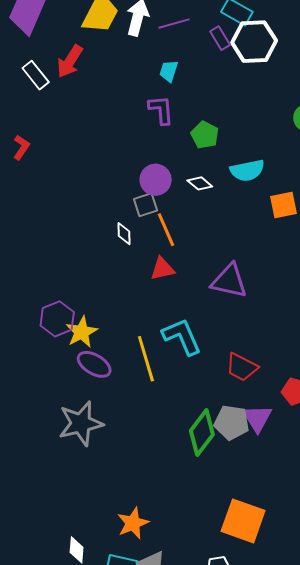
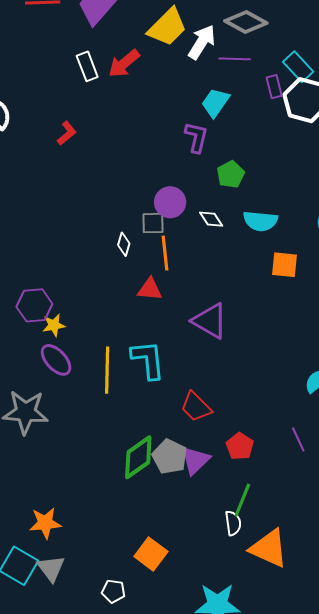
cyan trapezoid: (169, 71) -> (215, 103), size x1.4
red L-shape: (21, 147) -> (67, 133), moved
yellow star: (82, 332) -> (54, 325), size x0.7
orange square: (243, 521) -> (151, 554), size x0.7

